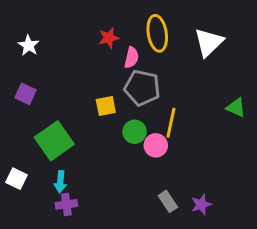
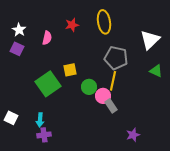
white triangle: (209, 42) -> (150, 40), moved
pink semicircle: (132, 58) -> (47, 38), moved
gray pentagon: (142, 88) -> (116, 58), moved
purple square: (26, 94) -> (17, 49), moved
green square: (54, 141) -> (48, 84), moved
gray rectangle: (168, 201) -> (111, 106), moved

